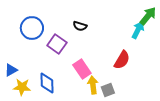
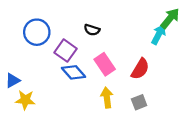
pink rectangle: (82, 69) -> (105, 64), moved
blue diamond: (47, 83) -> (74, 72), moved, turned -40
gray square: (108, 90) -> (139, 102), moved

